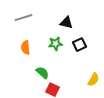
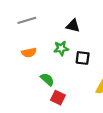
black square: (79, 45) -> (83, 58), moved, turned 32
orange semicircle: (25, 48) -> (29, 53), turned -96

